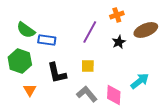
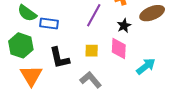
orange triangle: (30, 90) -> (31, 76), size x1.6
pink diamond: (114, 95) -> (119, 49), moved

